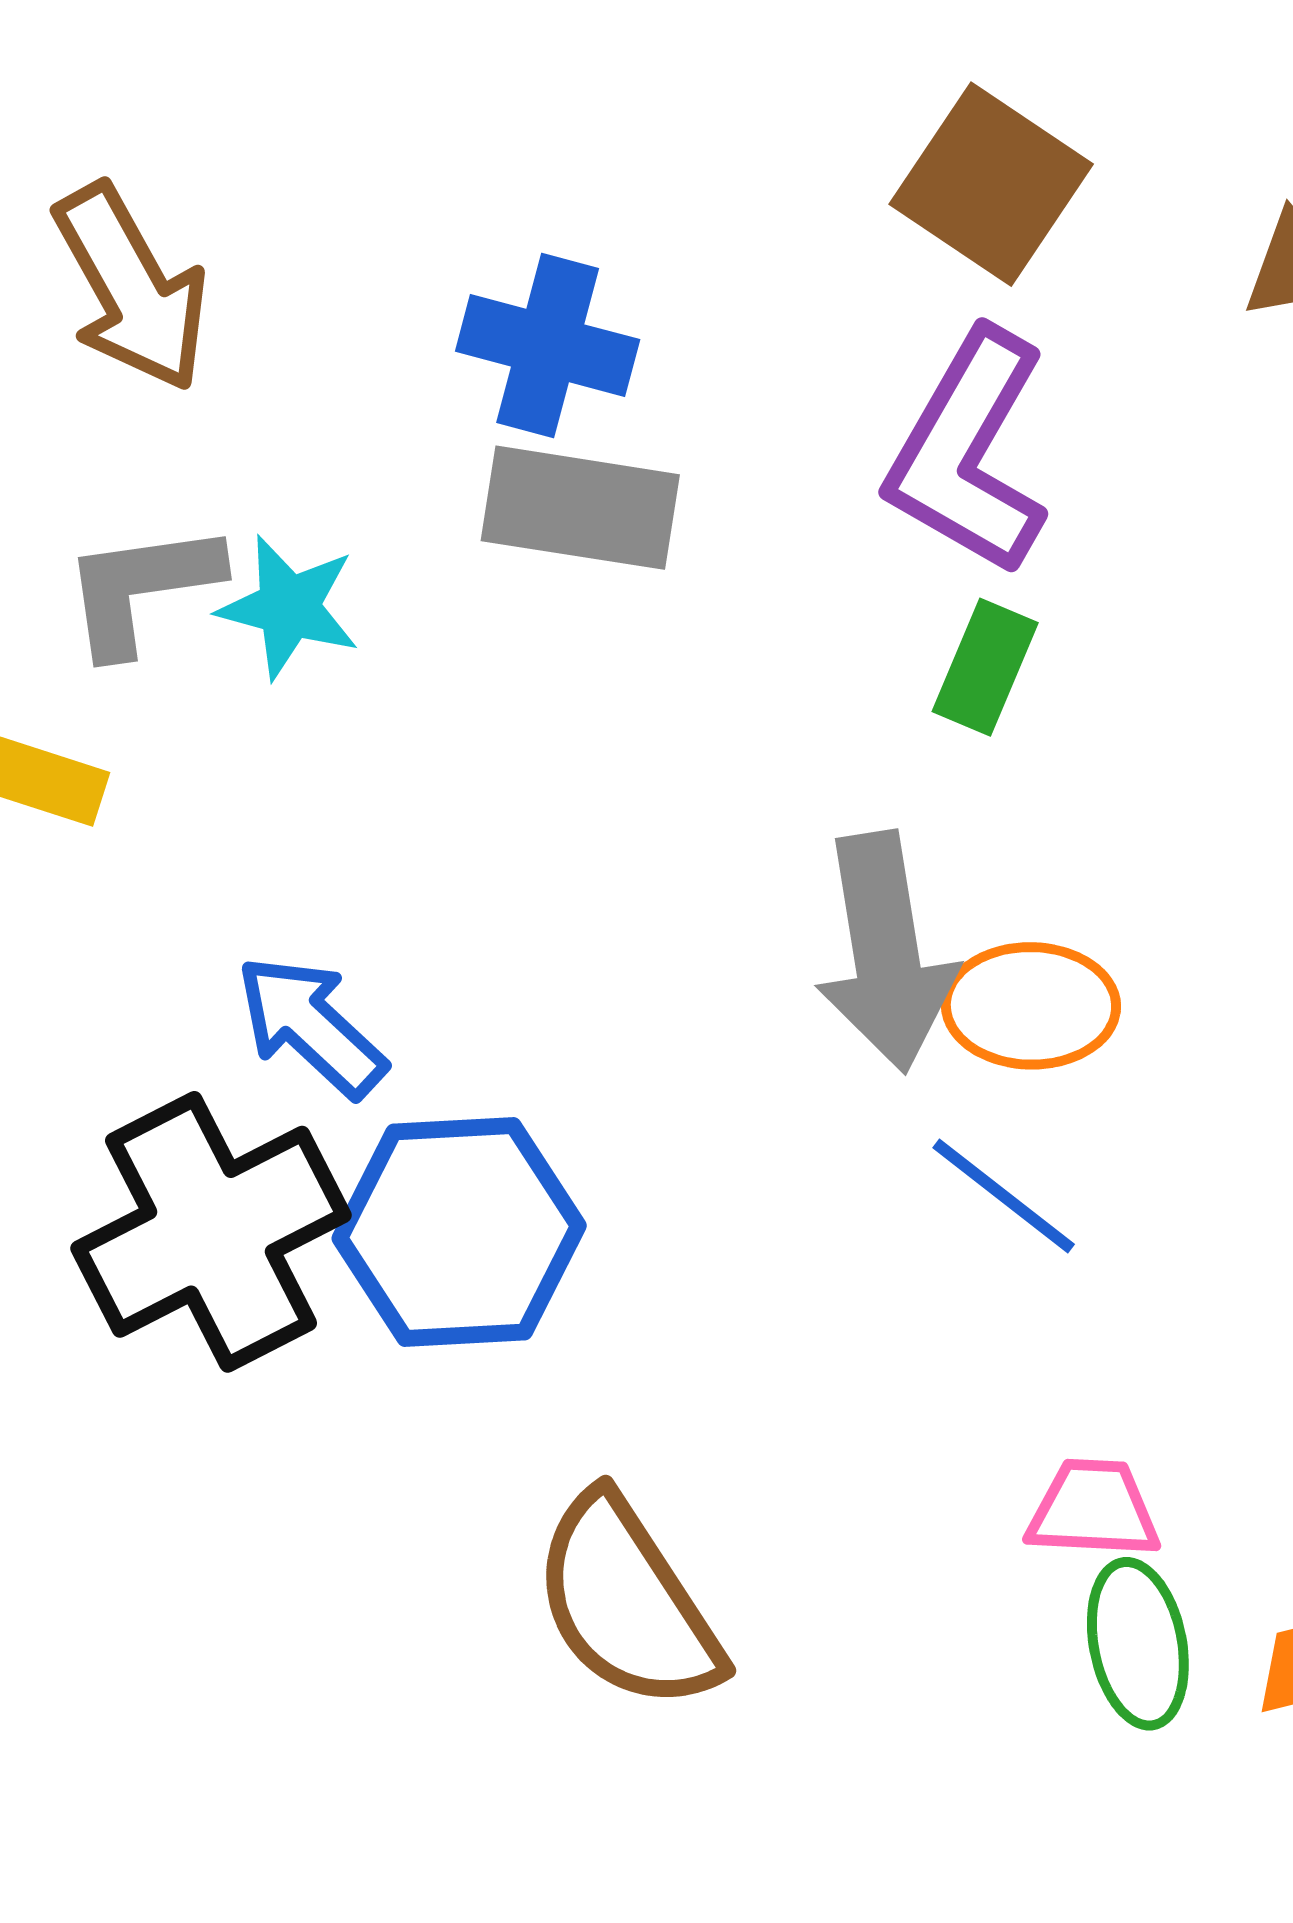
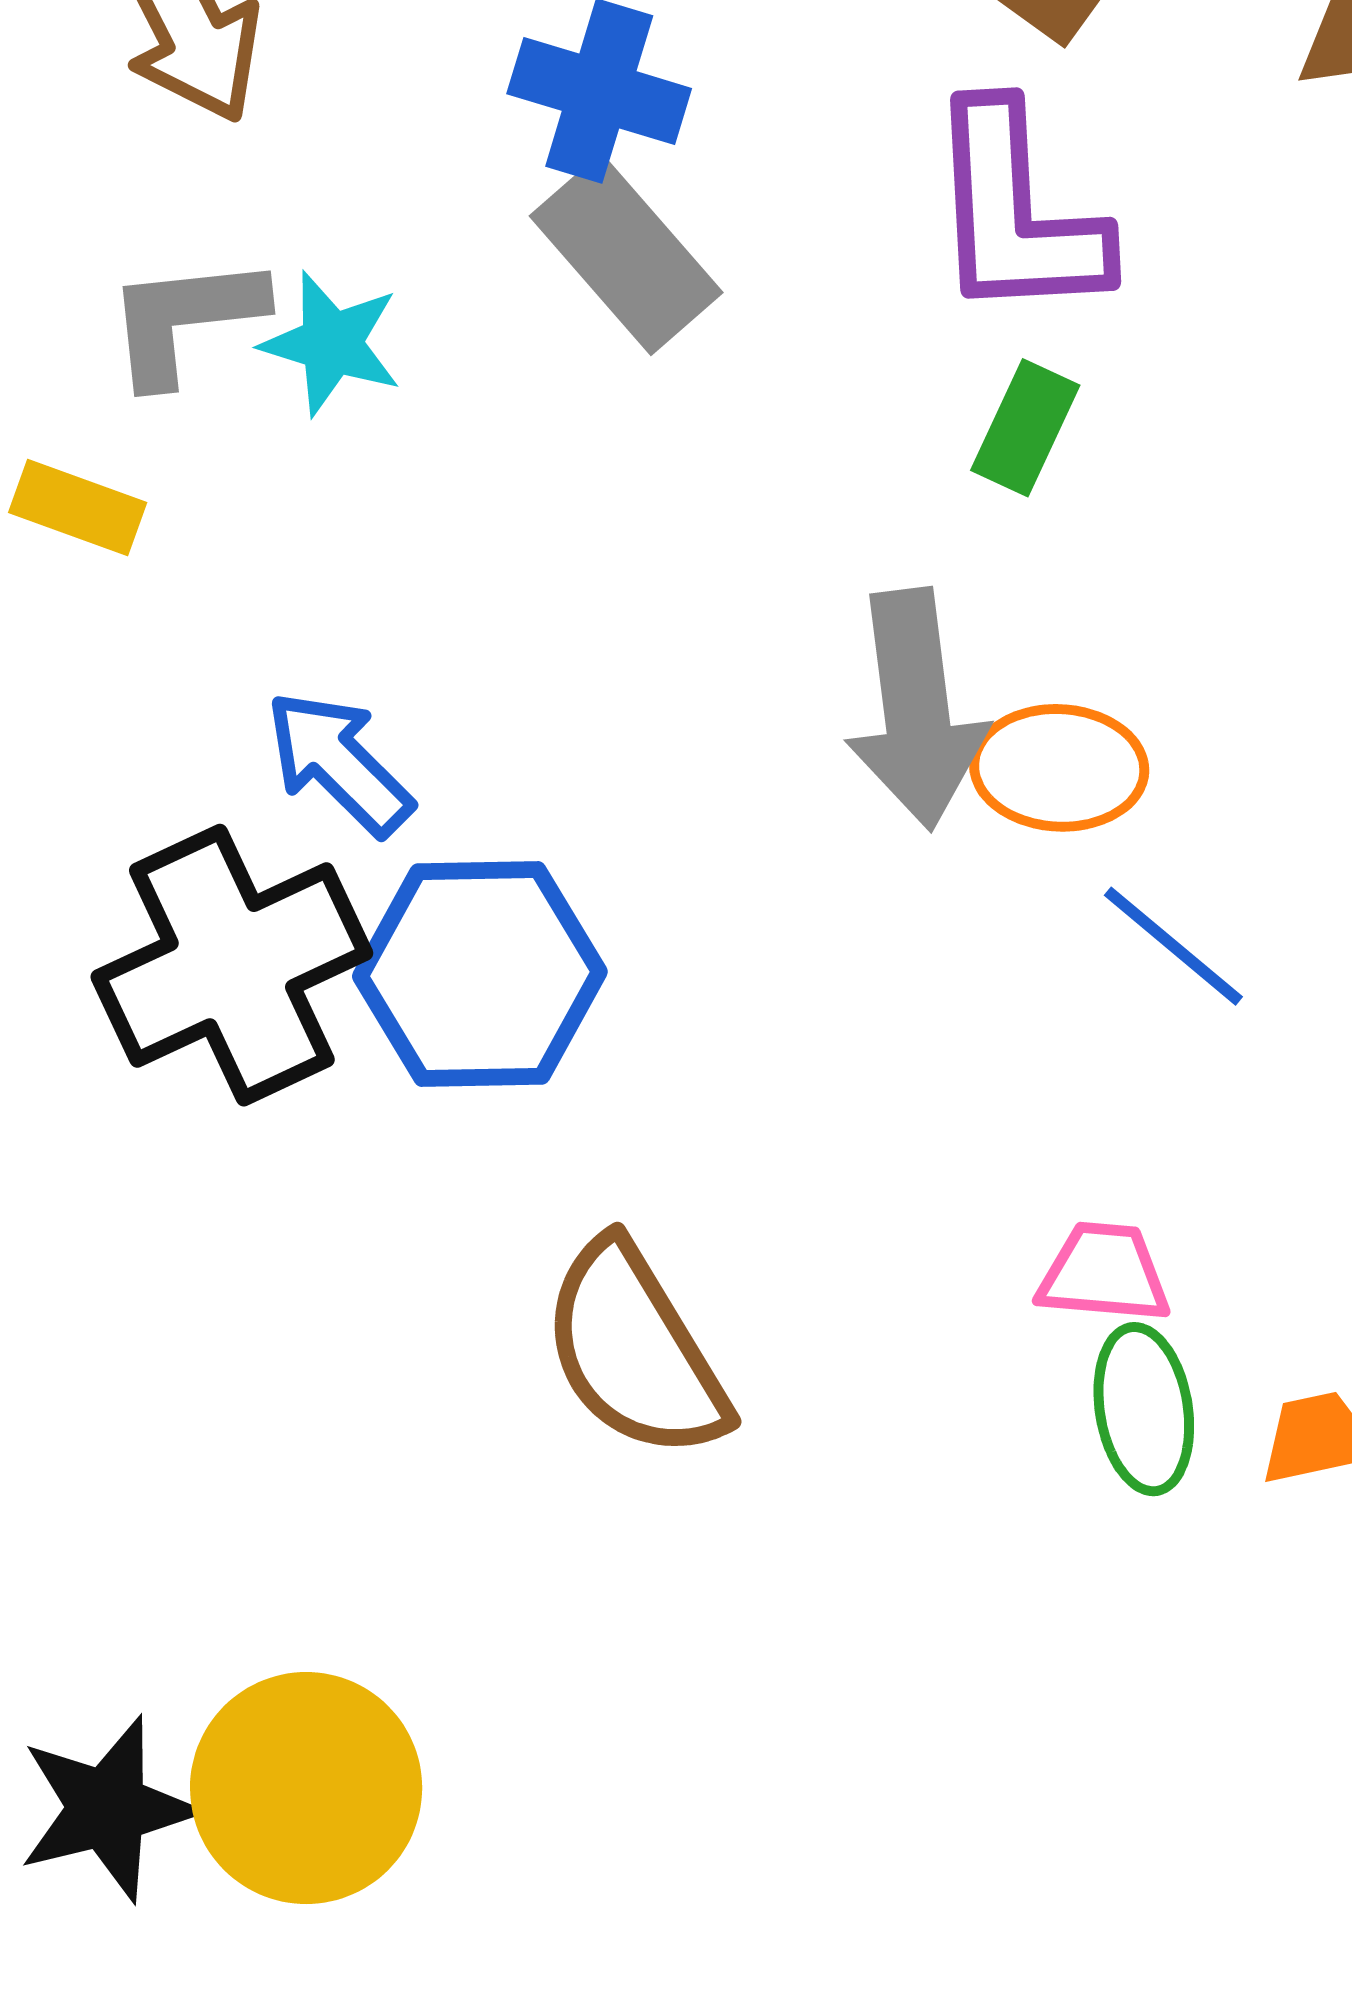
purple L-shape: (968, 452) -> (1016, 213), turned -35
gray rectangle: (580, 508) -> (626, 254), turned 38
blue line: (1004, 1196) -> (1173, 946), moved

